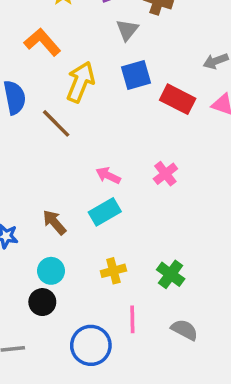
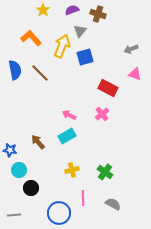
yellow arrow: (80, 82) -> (62, 46), moved
red rectangle: (178, 99) -> (108, 88), moved
brown line: (56, 123) -> (40, 73), moved
cyan circle: (51, 271) -> (19, 170), moved

